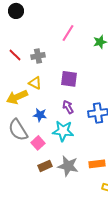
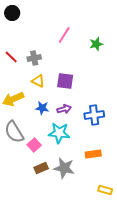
yellow triangle: (35, 83) -> (38, 81), moved
purple arrow: (68, 107) -> (64, 109), turned 104
blue star: (40, 115) -> (42, 108), moved
orange rectangle: (97, 164) -> (93, 154), moved

